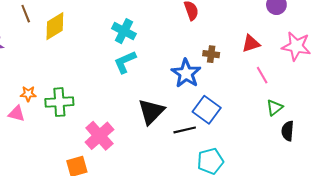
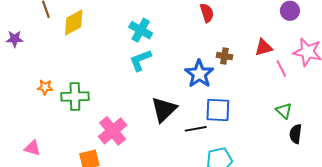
pink line: (262, 75) -> (281, 69), moved
green triangle: (275, 108) -> (284, 111), turned -42
blue square: (207, 110) -> (218, 110), turned -36
pink triangle: (16, 114) -> (32, 148), moved

